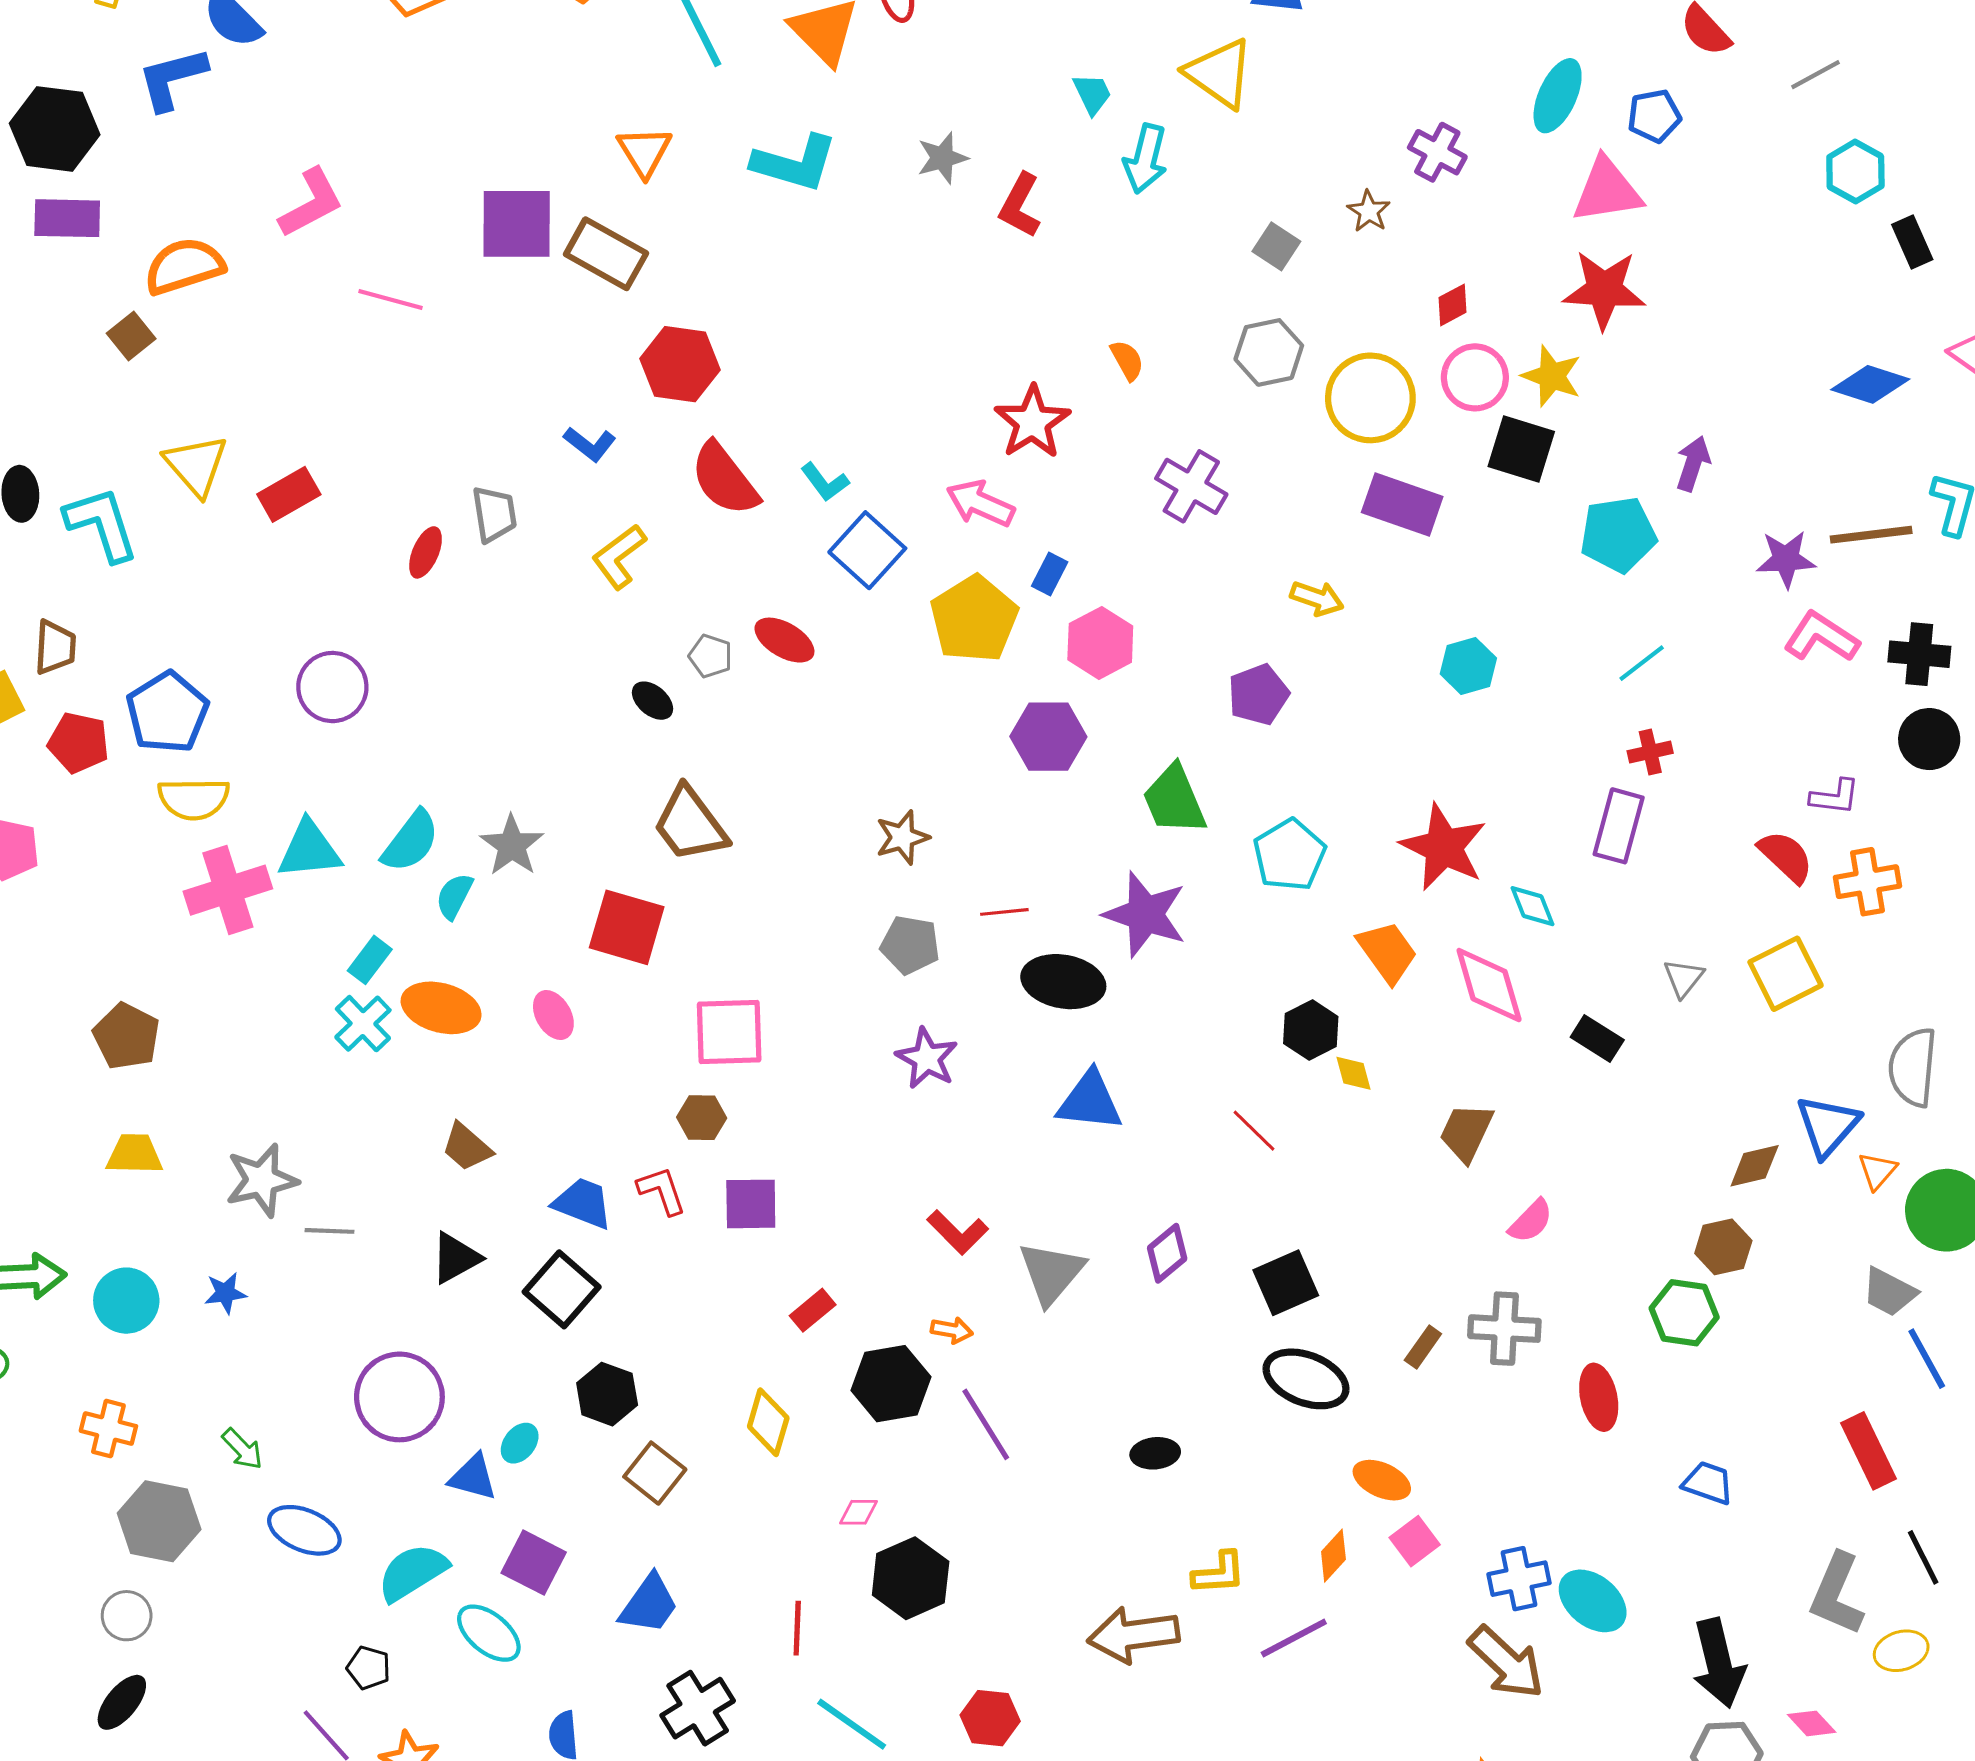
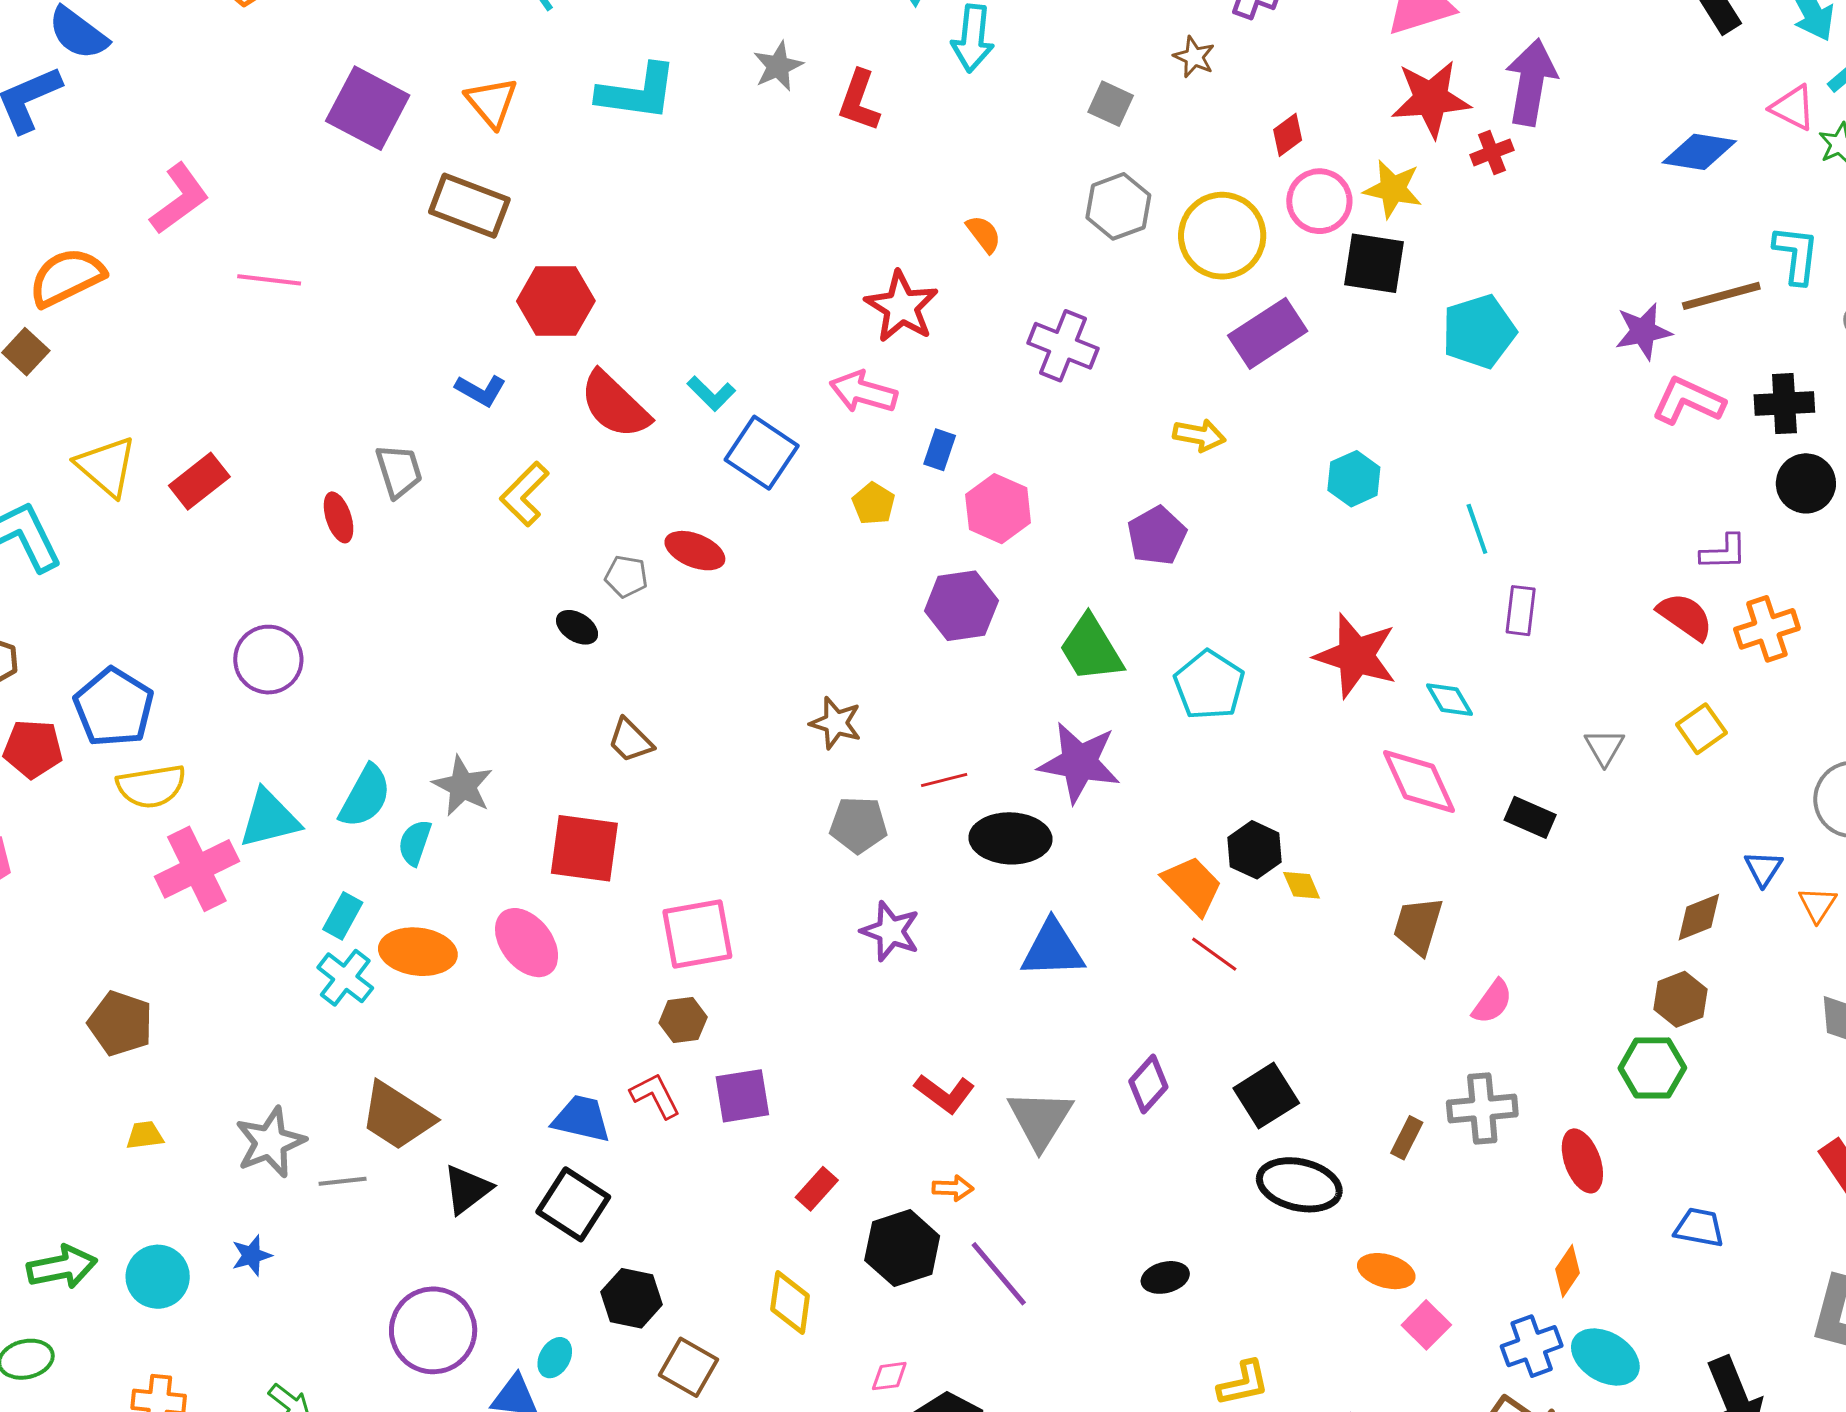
purple square: (517, 224) -> (368, 108), moved, turned 36
purple arrow: (1693, 464) -> (1531, 82), moved, size x1.6
purple rectangle: (1402, 505) -> (1268, 333), turned -44
red ellipse: (426, 552) -> (339, 517), turned -33
yellow pentagon: (974, 619) -> (874, 504), size x0.5
cyan line: (1642, 663) -> (1477, 529), moved, turned -63
red cross: (1650, 752) -> (1492, 152), moved
brown trapezoid: (690, 824) -> (630, 740), size x0.6
purple rectangle: (1619, 826) -> (1521, 611), size x0.7
brown star: (902, 837) -> (836, 723), turned -30
orange trapezoid: (1387, 952) -> (1192, 885), moved
yellow square: (1785, 974) -> (1701, 729), size x0.7
pink ellipse: (553, 1015) -> (527, 943), size x1.5
blue triangle: (1828, 1126) -> (1763, 868), size x0.6
brown trapezoid: (467, 1147) -> (397, 1116), moved, size x1.5
yellow trapezoid: (134, 1154) -> (145, 1135), size x0.7
orange diamond: (1333, 1556) -> (1568, 1271), moved

